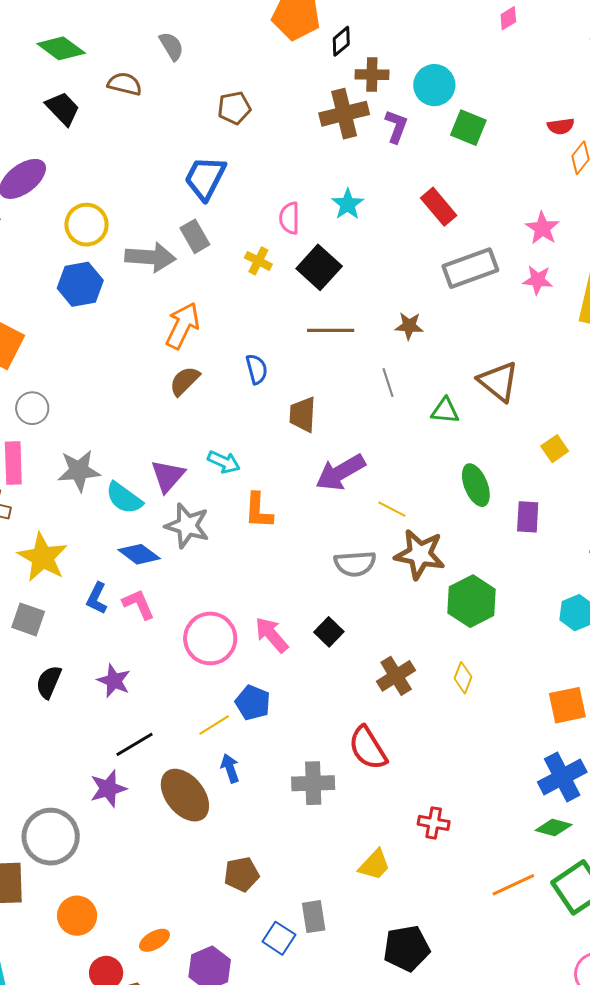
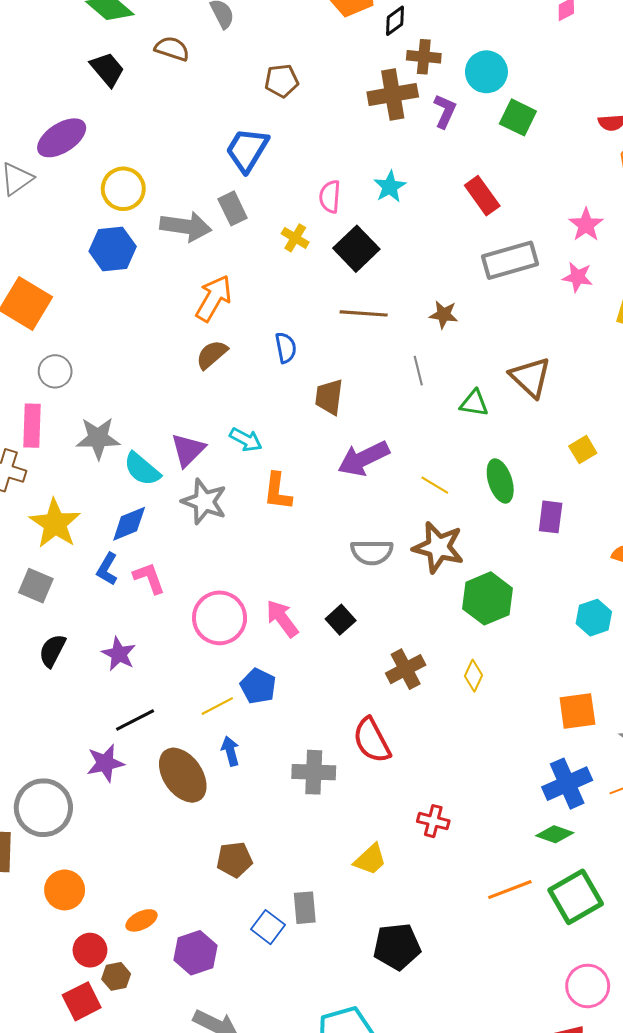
yellow line: (392, 509) -> (435, 485), moved
blue diamond: (139, 554) -> (129, 524), moved, turned -63

